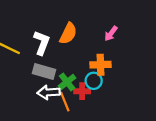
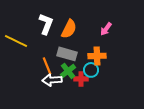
white L-shape: (42, 43) -> (46, 24), moved
gray rectangle: (44, 72) -> (67, 54), moved
orange line: (65, 102) -> (47, 66), moved

